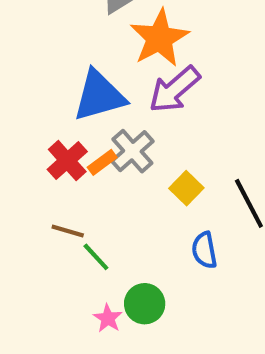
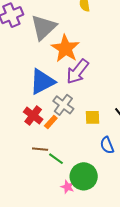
orange rectangle: (102, 162) -> (51, 122), moved
yellow square: (186, 188) -> (93, 117), turned -35
green circle: (145, 304) -> (84, 176), size x1.4

